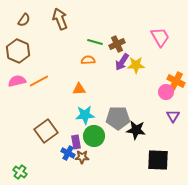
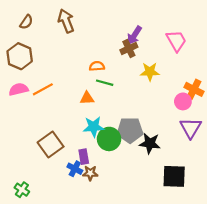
green line: (95, 42) -> (105, 83), moved
purple arrow: (122, 62) -> (134, 35), moved
purple triangle: (173, 116) -> (191, 128), size x1.5
green circle: (94, 136) -> (109, 139), moved

